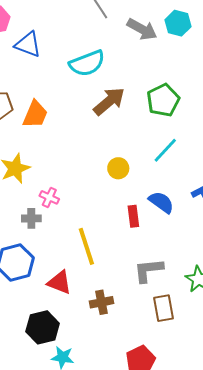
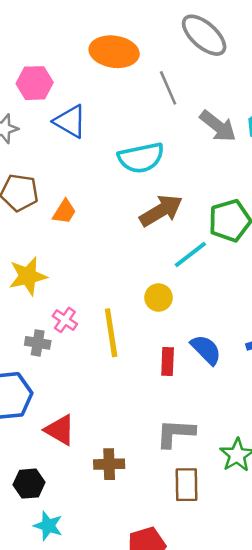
orange trapezoid: (35, 114) -> (64, 212), size x0.7
cyan line: (165, 150) -> (190, 254), moved
yellow line: (86, 246) -> (111, 333), moved
black hexagon: (43, 327) -> (29, 484), size x0.7

